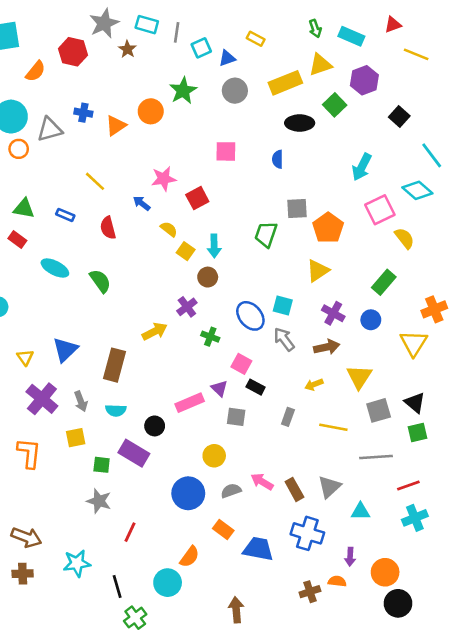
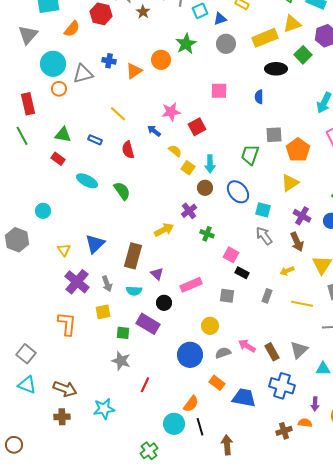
blue ellipse: (250, 316) -> (238, 192), moved
brown arrow: (327, 347) -> (297, 242), turned 78
purple triangle: (219, 388) -> (157, 274), moved
black line: (117, 586) -> (200, 427), moved

